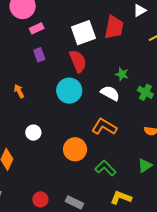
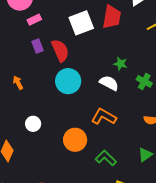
red semicircle: (78, 61) -> (60, 51), moved

